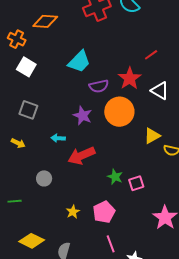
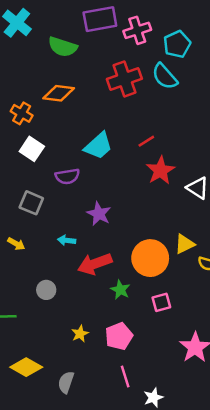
red line: (151, 55) -> (146, 141), moved
purple semicircle: (99, 86) -> (67, 176), moved
orange circle: (119, 112) -> (150, 258), moved
green star: (115, 177) -> (120, 290), moved

